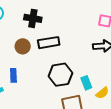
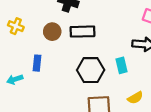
cyan rectangle: (86, 83) -> (122, 65), moved

